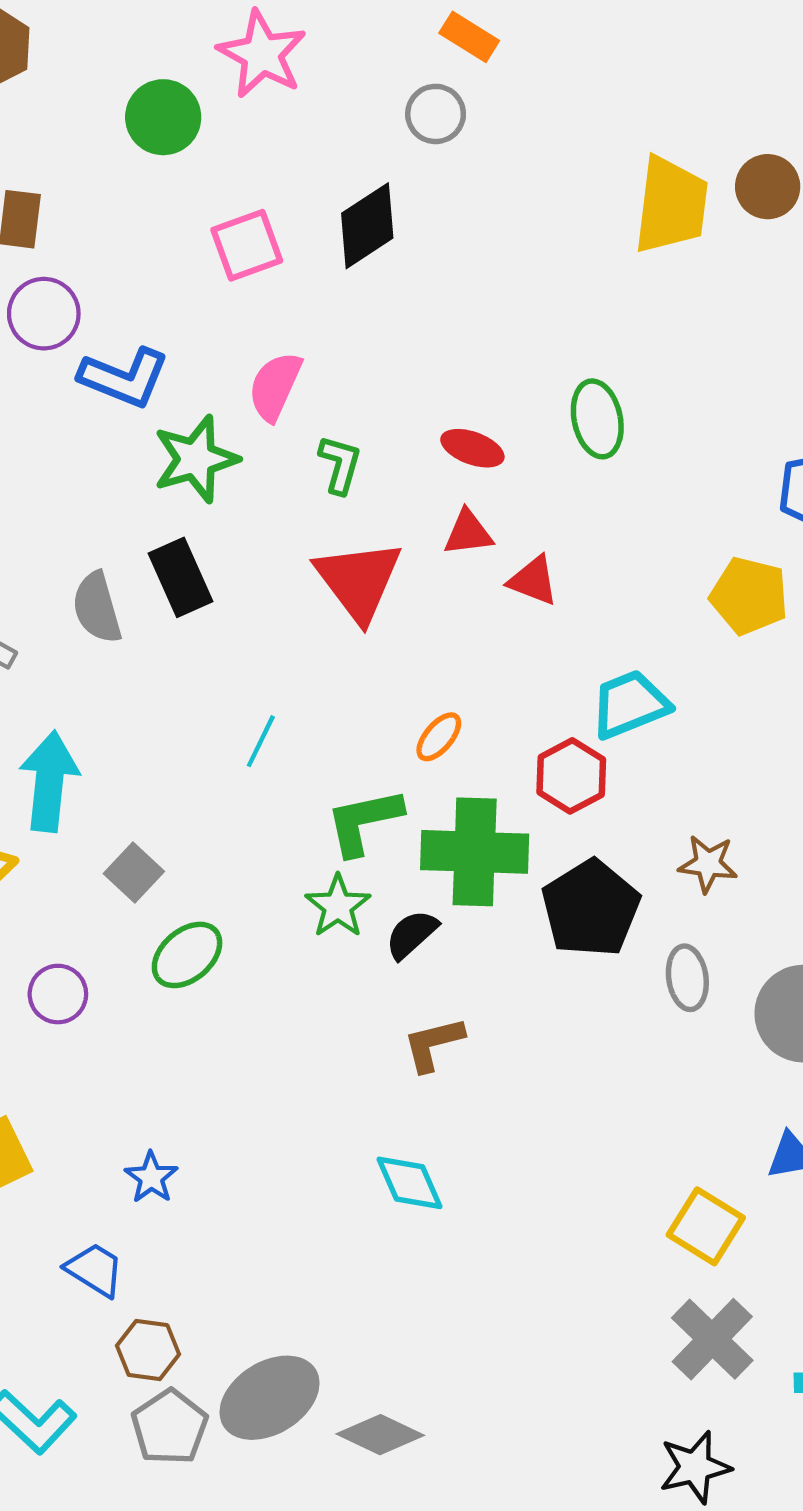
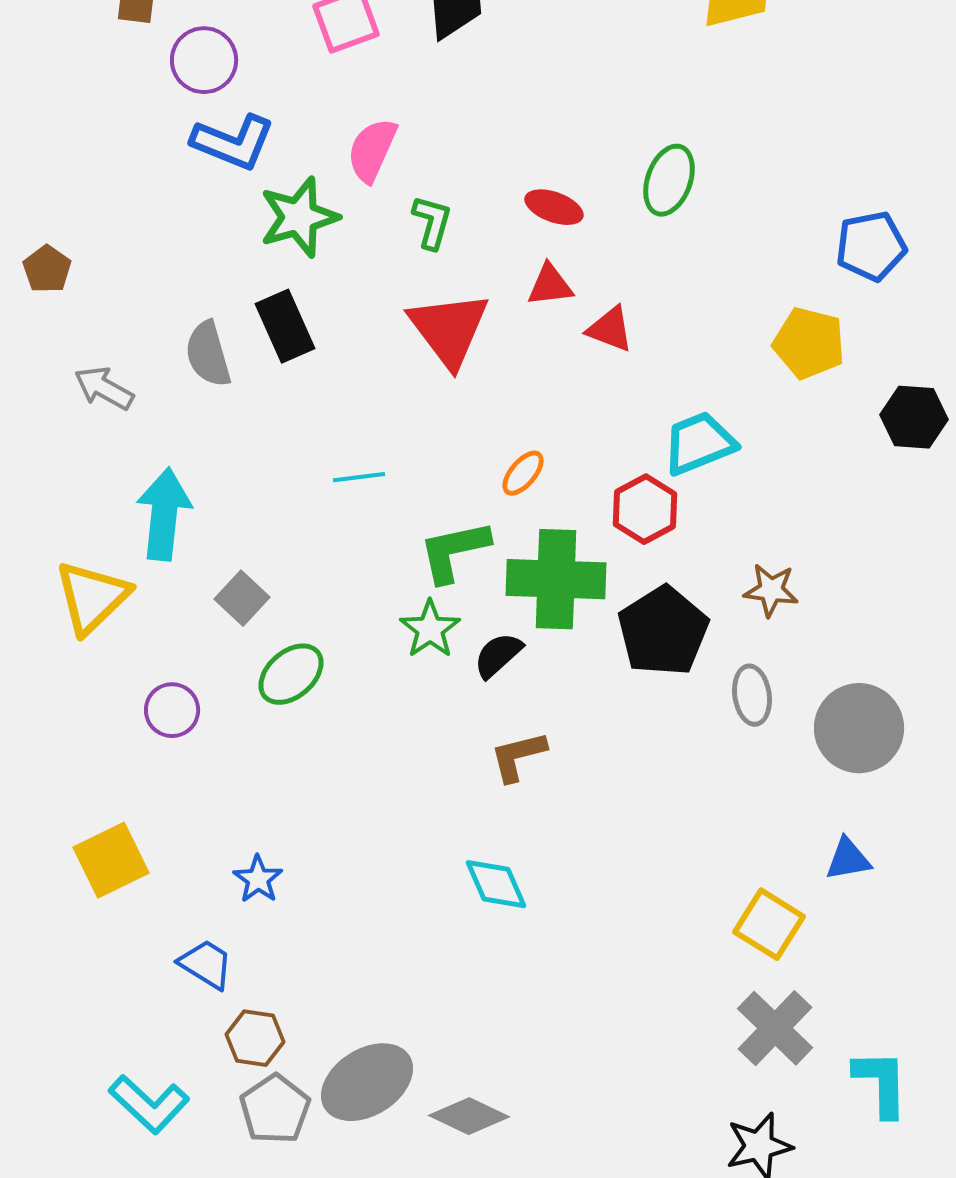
purple circle: (44, 314) -> (204, 60), moved
green ellipse: (597, 419) -> (669, 180), turned 32
cyan line: (261, 741) -> (359, 477), turned 57

